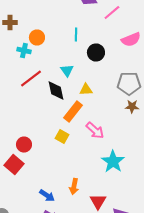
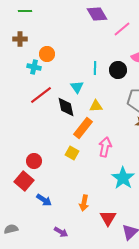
cyan line: (76, 34) -> (95, 68), moved
black circle: (96, 52) -> (118, 70), moved
pink arrow: (95, 130) -> (105, 147), turned -120
blue arrow: (47, 196) -> (44, 200), moved

